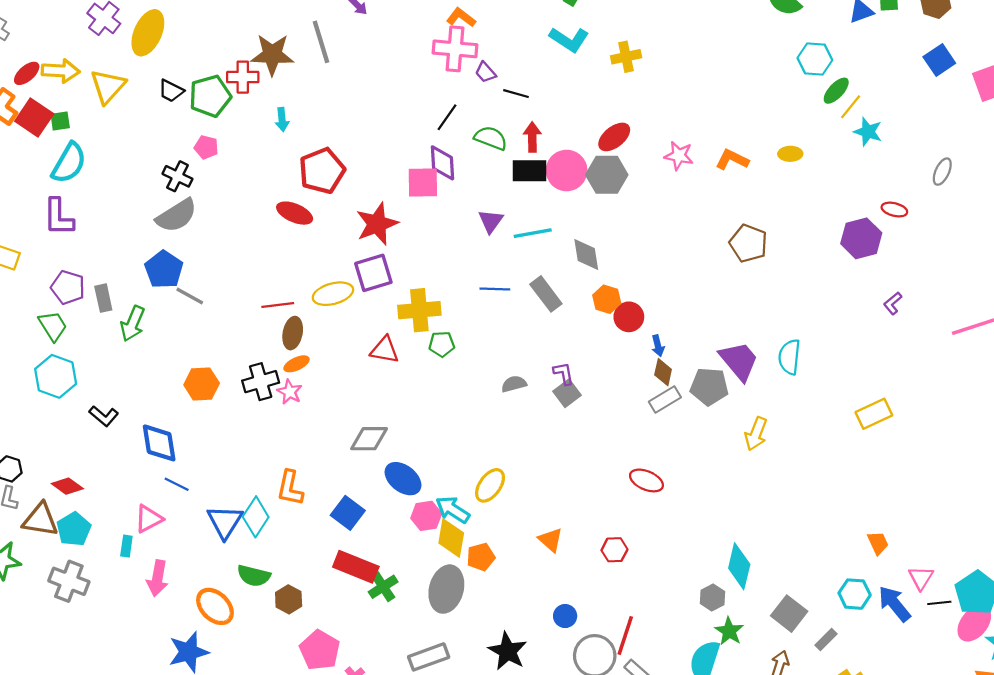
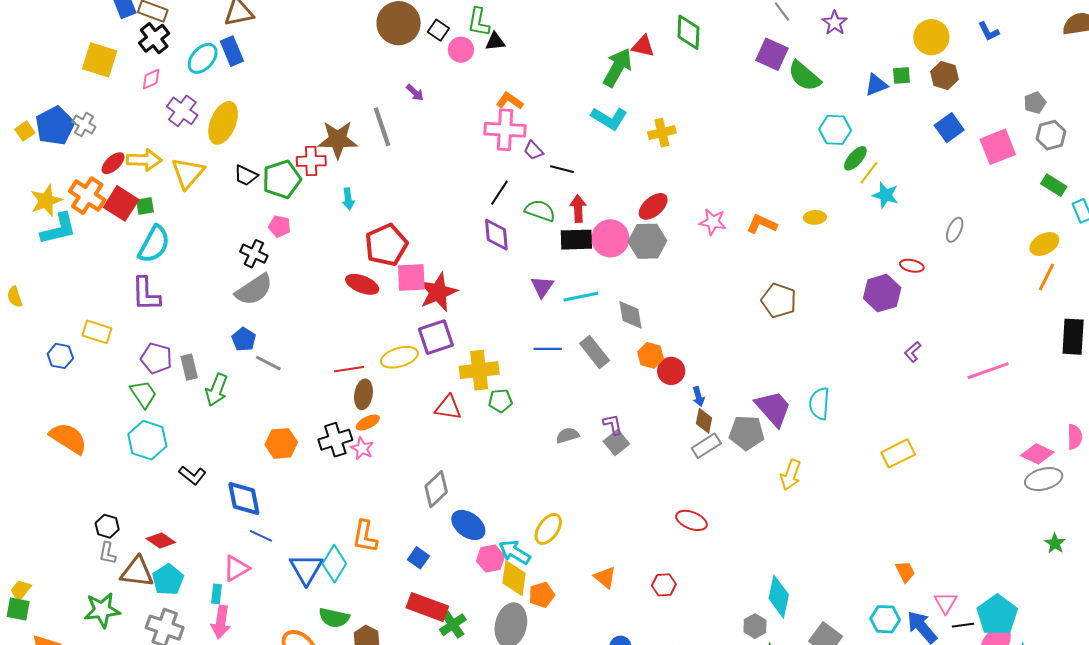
pink square: (423, 183) -> (411, 278), moved
blue pentagon: (164, 270) -> (244, 339), size x0.7
gray diamond: (369, 439) -> (436, 489), turned -42
blue square: (348, 513) -> (418, 558), size x0.7
pink arrow: (157, 578) -> (221, 622), moved

